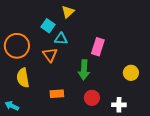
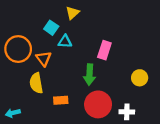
orange triangle: (50, 55) -> (44, 59), moved
yellow semicircle: (23, 78) -> (36, 83), moved
red circle: (92, 98) -> (98, 104), size x1.6
cyan arrow: (12, 106) -> (13, 113), turned -40

